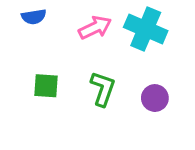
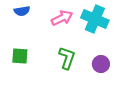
green square: (46, 86) -> (20, 56), moved

